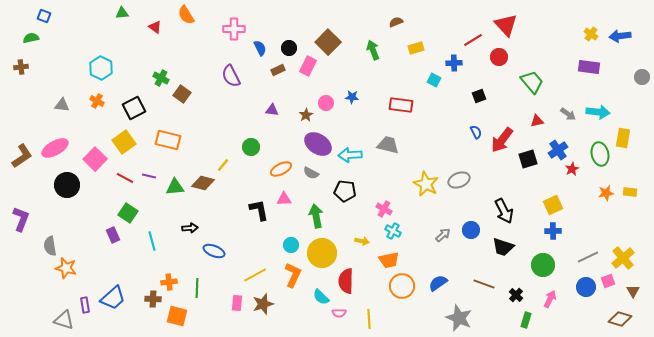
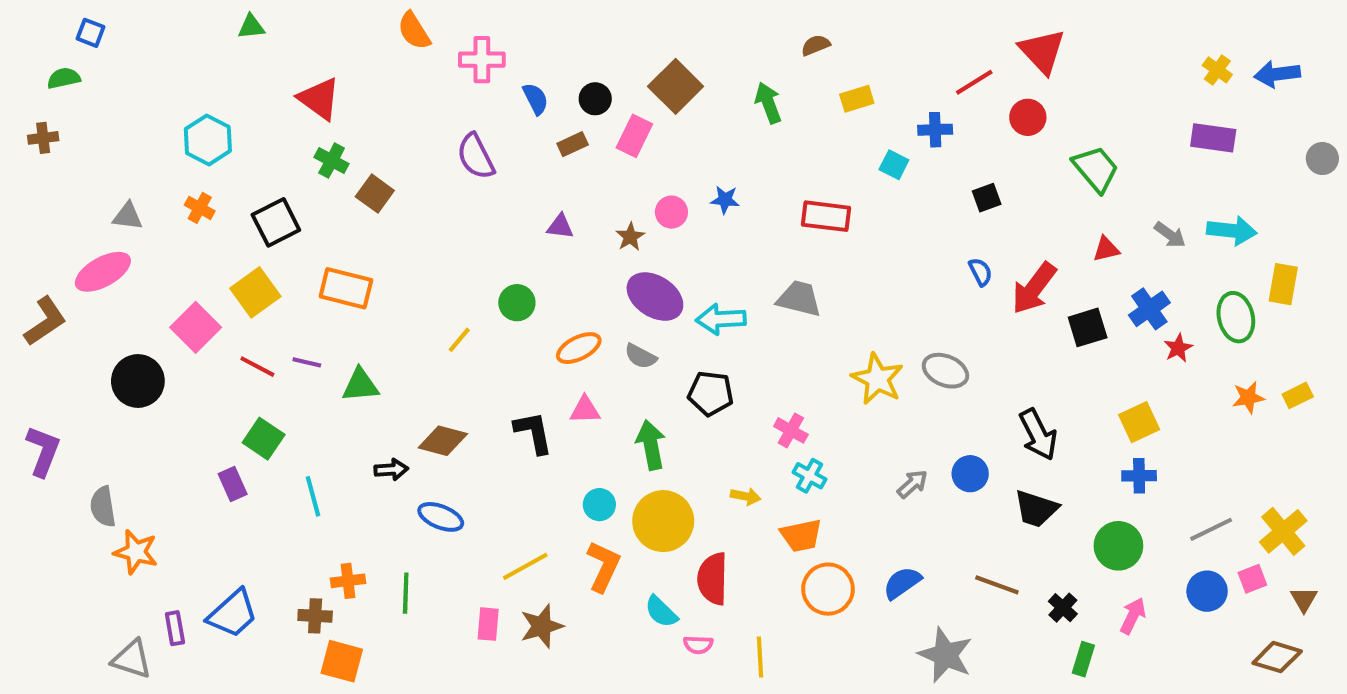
orange semicircle: (186, 15) -> (414, 31), moved
red triangle: (155, 27) -> (319, 99), moved, size x1.6
pink ellipse: (55, 148) -> (103, 272), moved
gray ellipse: (459, 180) -> (945, 371), turned 45
brown diamond: (203, 183) -> (443, 441), moved
yellow rectangle: (630, 192) -> (1298, 395), turned -32
orange square: (177, 316) -> (342, 661), moved

